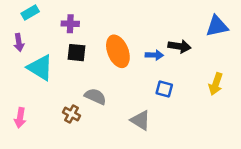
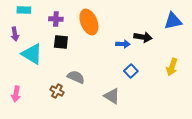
cyan rectangle: (30, 12) -> (24, 10), turned 32
orange ellipse: (118, 51) -> (89, 22), moved
blue square: (164, 89) -> (131, 71), turned 32

